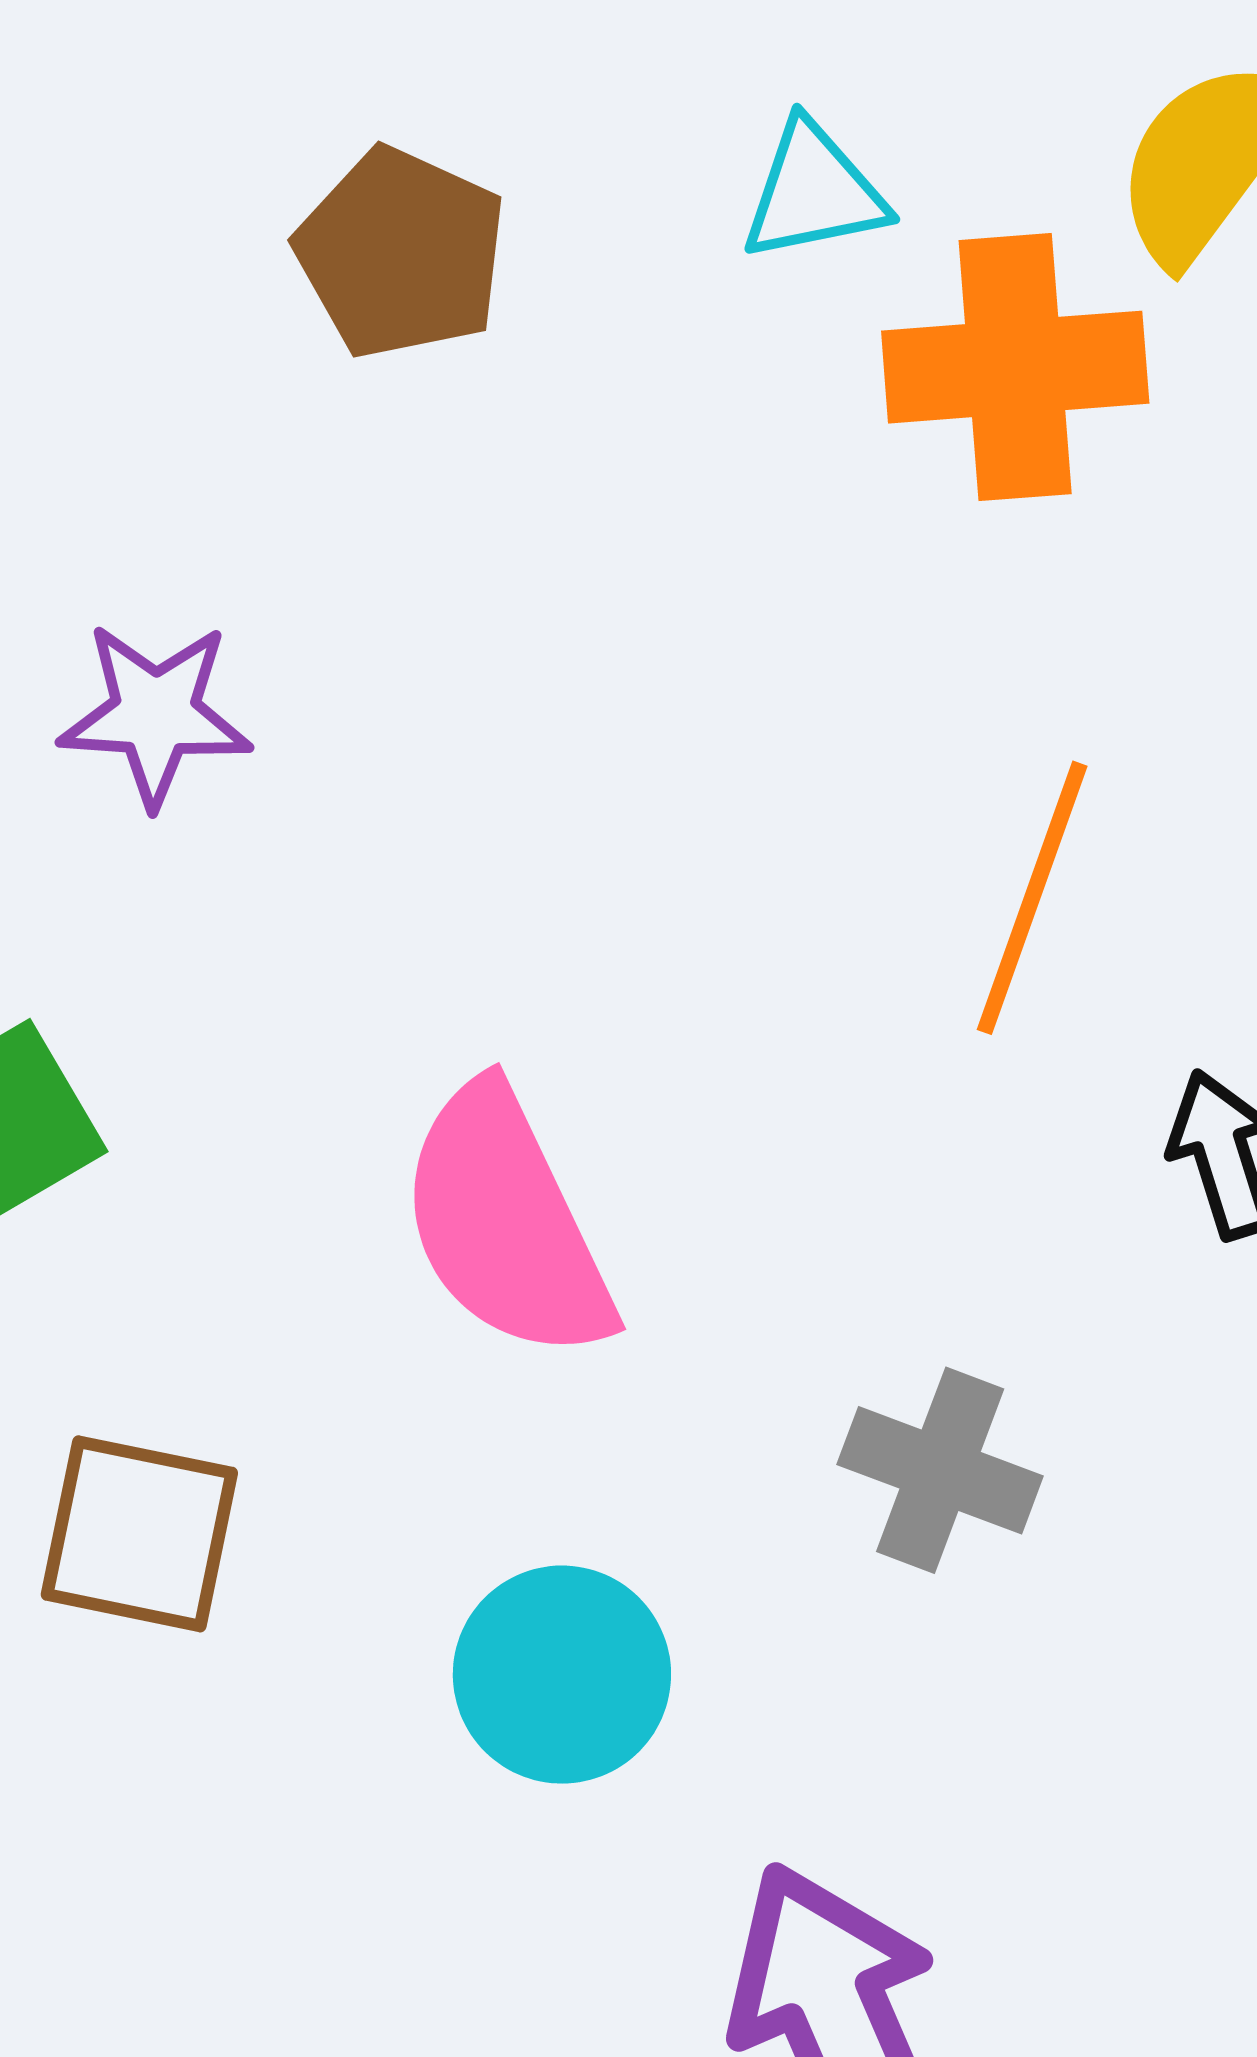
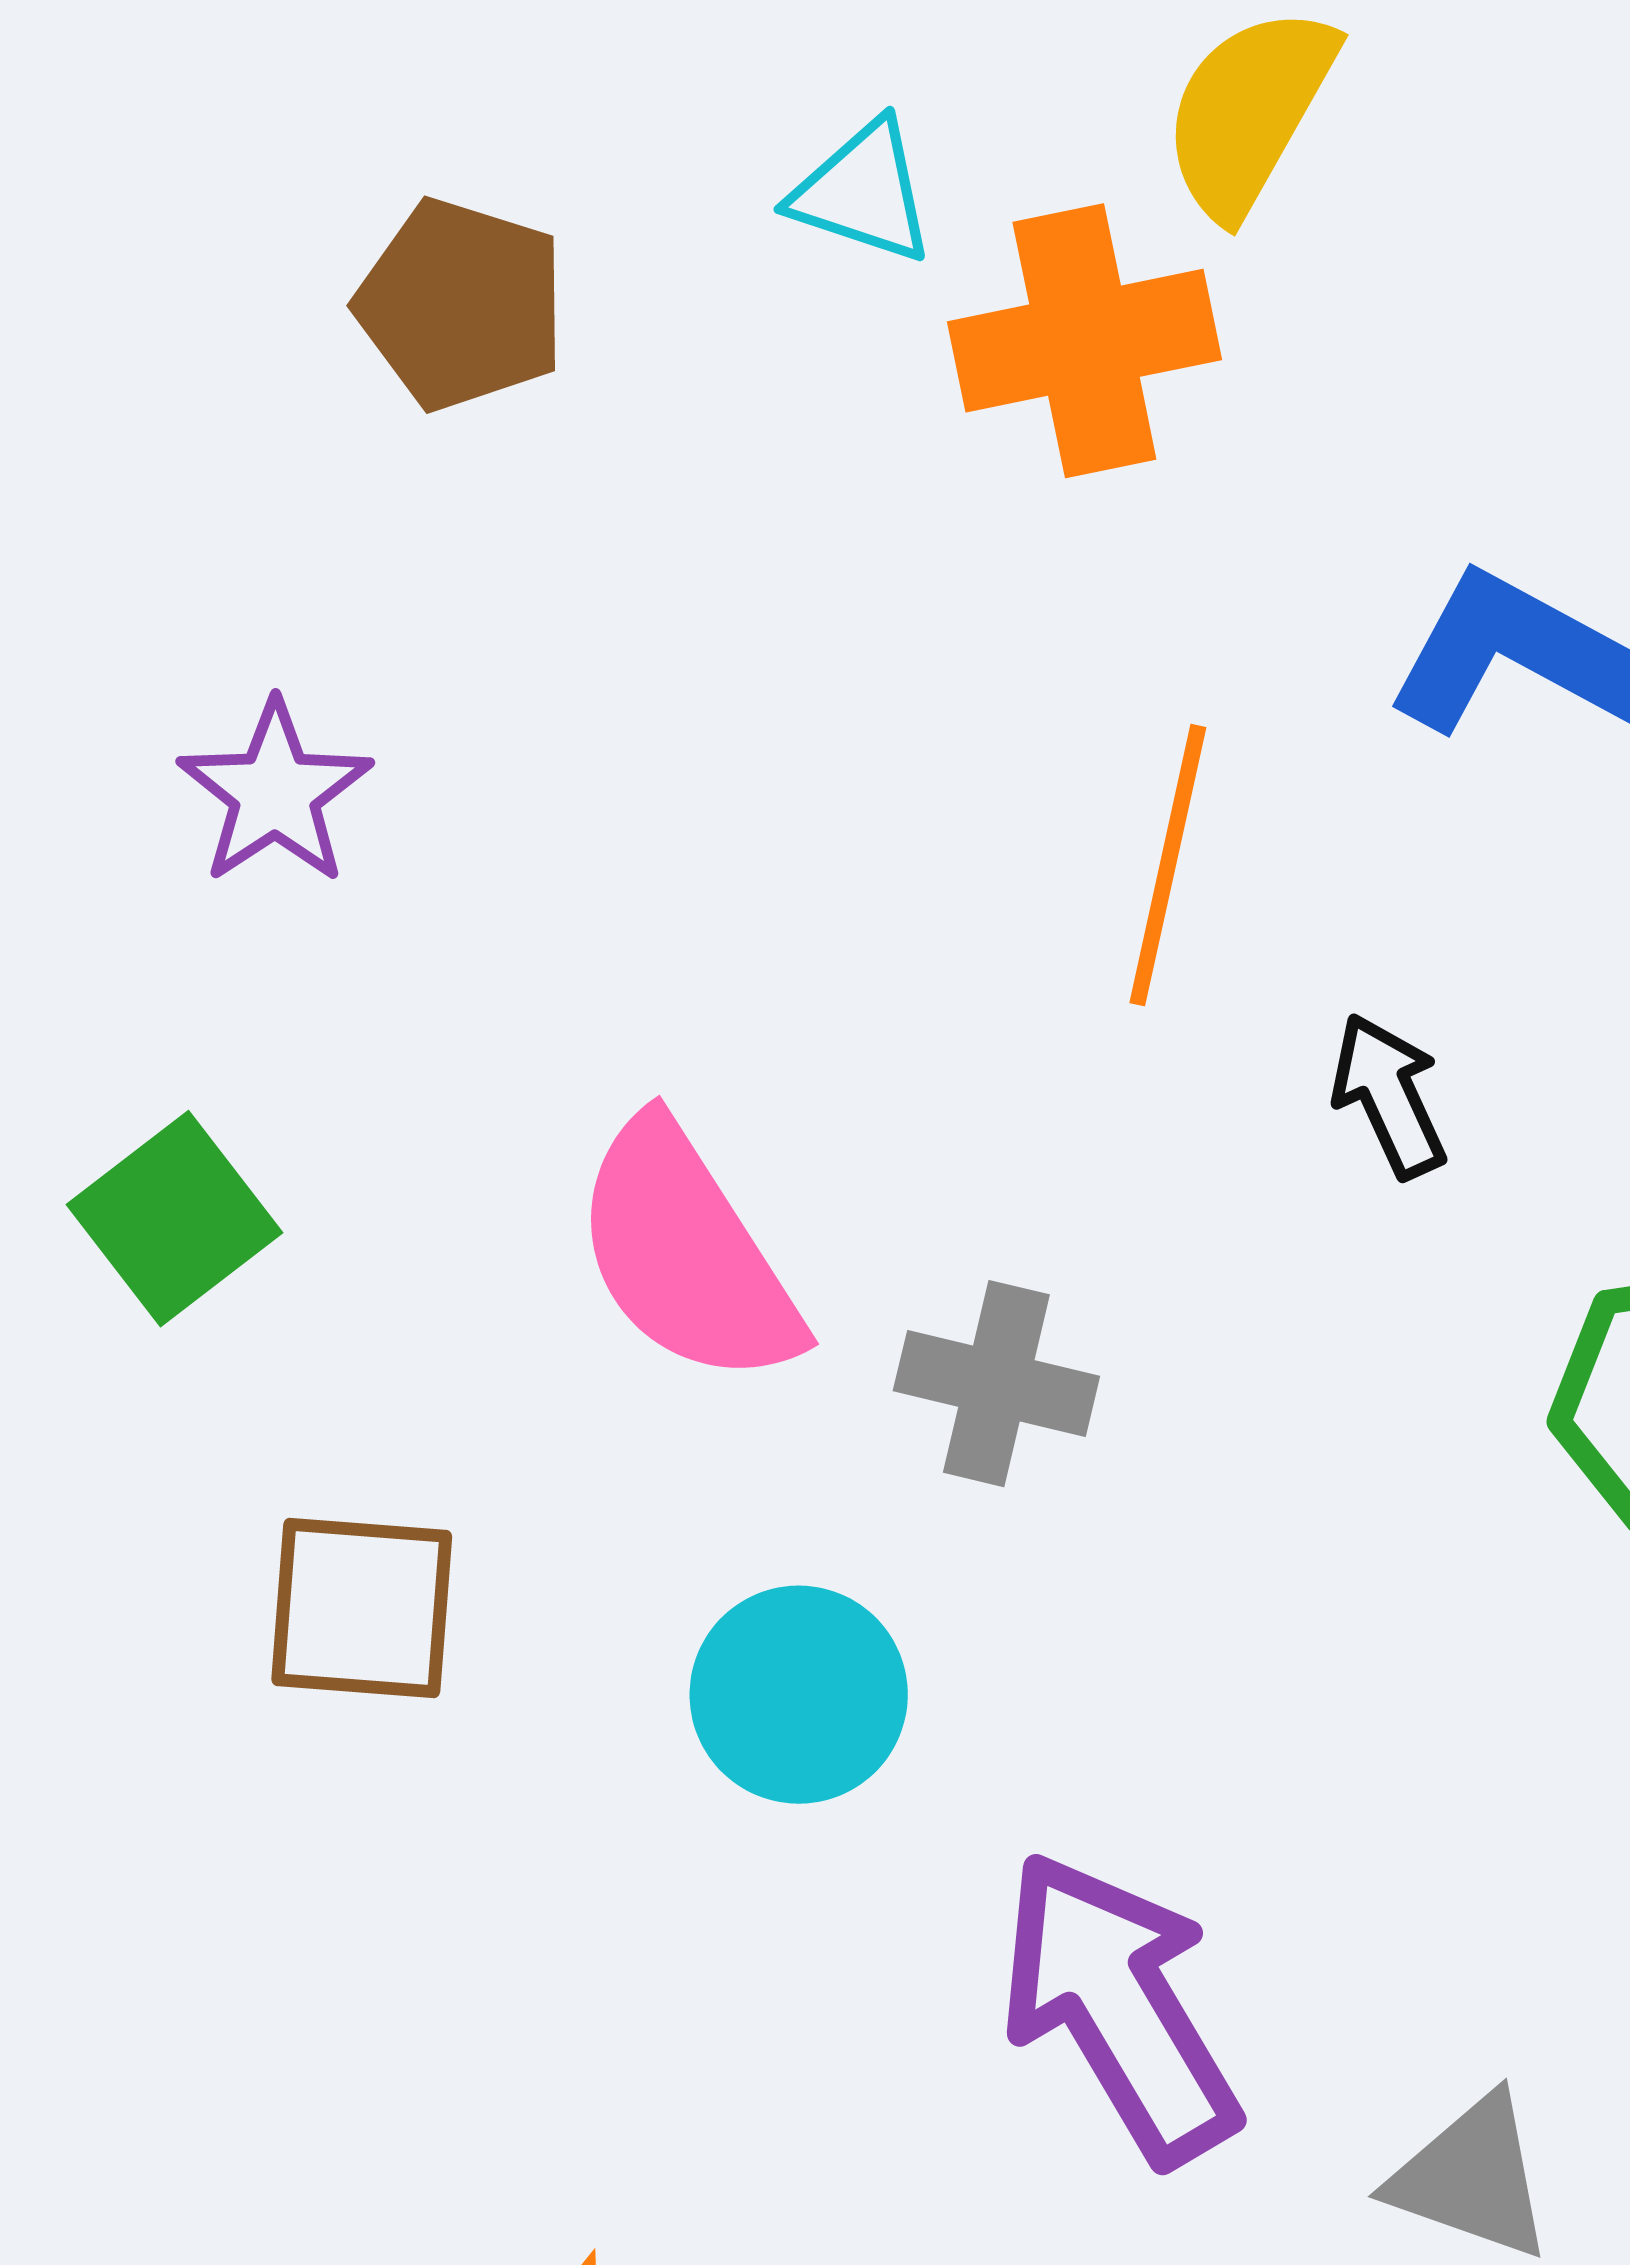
cyan triangle: (814, 192) -> (863, 192), turned 37
purple star: (155, 714) -> (275, 793), turned -30
gray cross: (940, 1470) -> (996, 1384), moved

